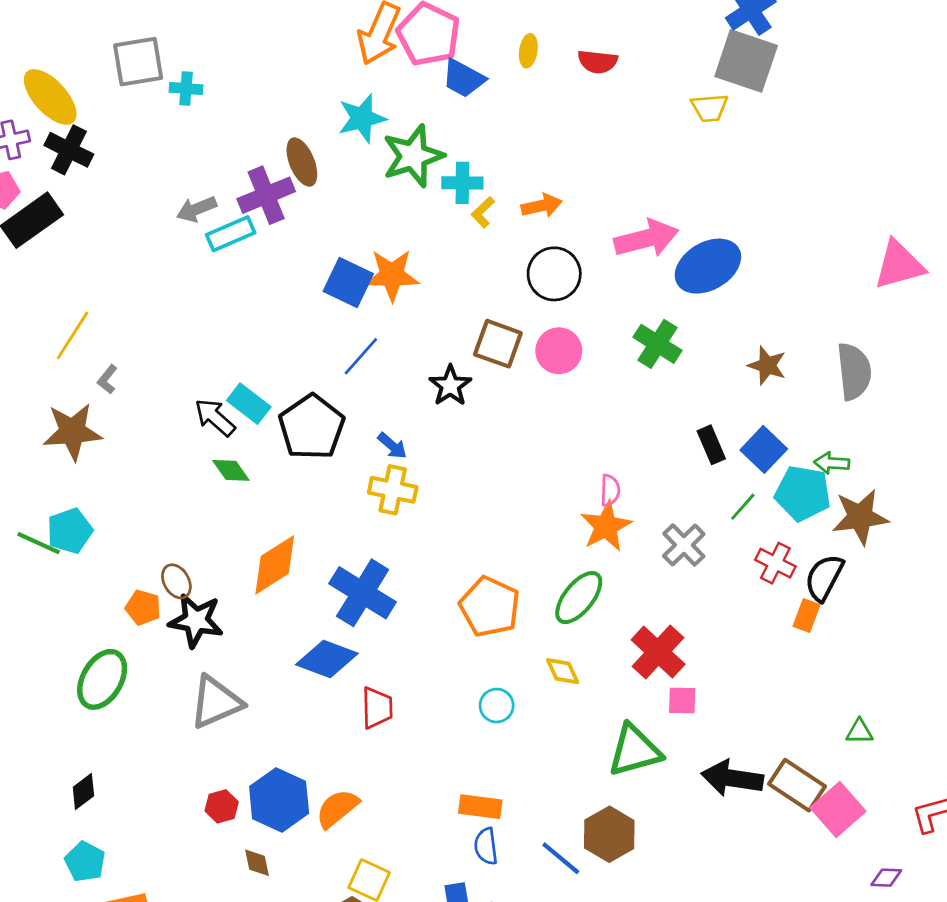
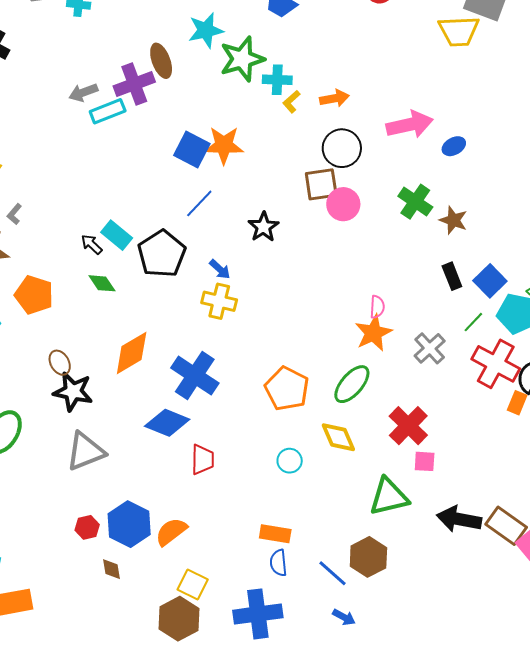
yellow trapezoid: (710, 108) -> (459, 31), size x1.5
blue ellipse: (708, 266) -> (454, 146), size x0.5
brown square: (498, 344) -> (321, 184), moved, turned -30
brown star: (767, 365) -> (453, 220), moved
black arrow: (215, 417) -> (92, 244), size x0.7
red cross: (775, 563) -> (496, 364), size x1.6
orange pentagon: (143, 608) -> (34, 295), moved, size x1.5
yellow diamond: (563, 671) -> (338, 437), size x1.4

